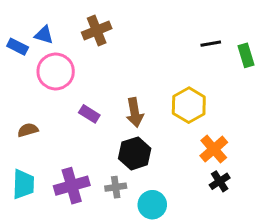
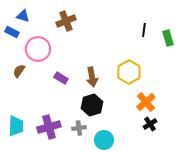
blue triangle: (44, 35) -> (23, 16), moved
black line: (211, 44) -> (144, 30), turned -72
brown semicircle: (28, 130) -> (19, 71), moved, turned -40

